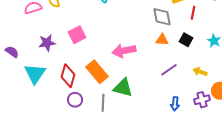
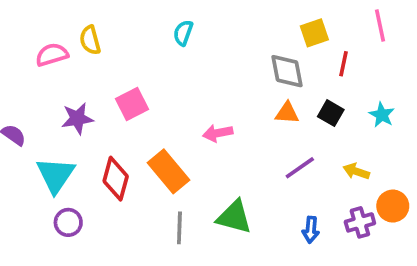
pink arrow: (124, 51) -> (218, 133), size x0.7
green triangle: (123, 88) -> (234, 217), moved
purple circle: (75, 100) -> (68, 222), moved

